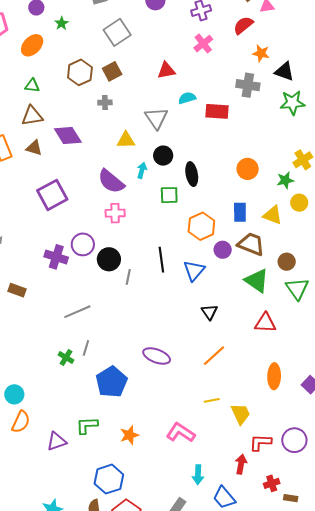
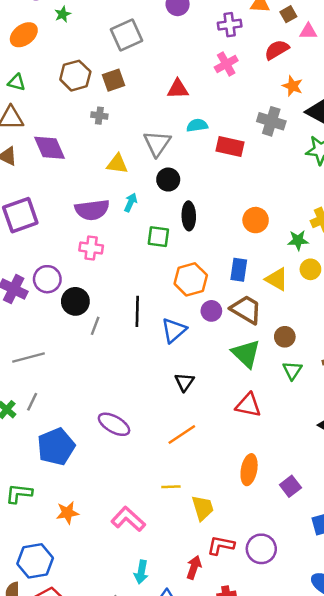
black circle: (163, 156) -> (168, 180), moved
purple semicircle: (111, 181) -> (92, 210), turned -56
green triangle: (297, 289) -> (292, 370), size x0.7

